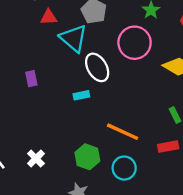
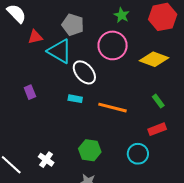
cyan rectangle: (81, 95) -> (75, 99), turned 32
orange line: (123, 132) -> (112, 108), moved
cyan circle: (124, 168) -> (138, 154), moved

